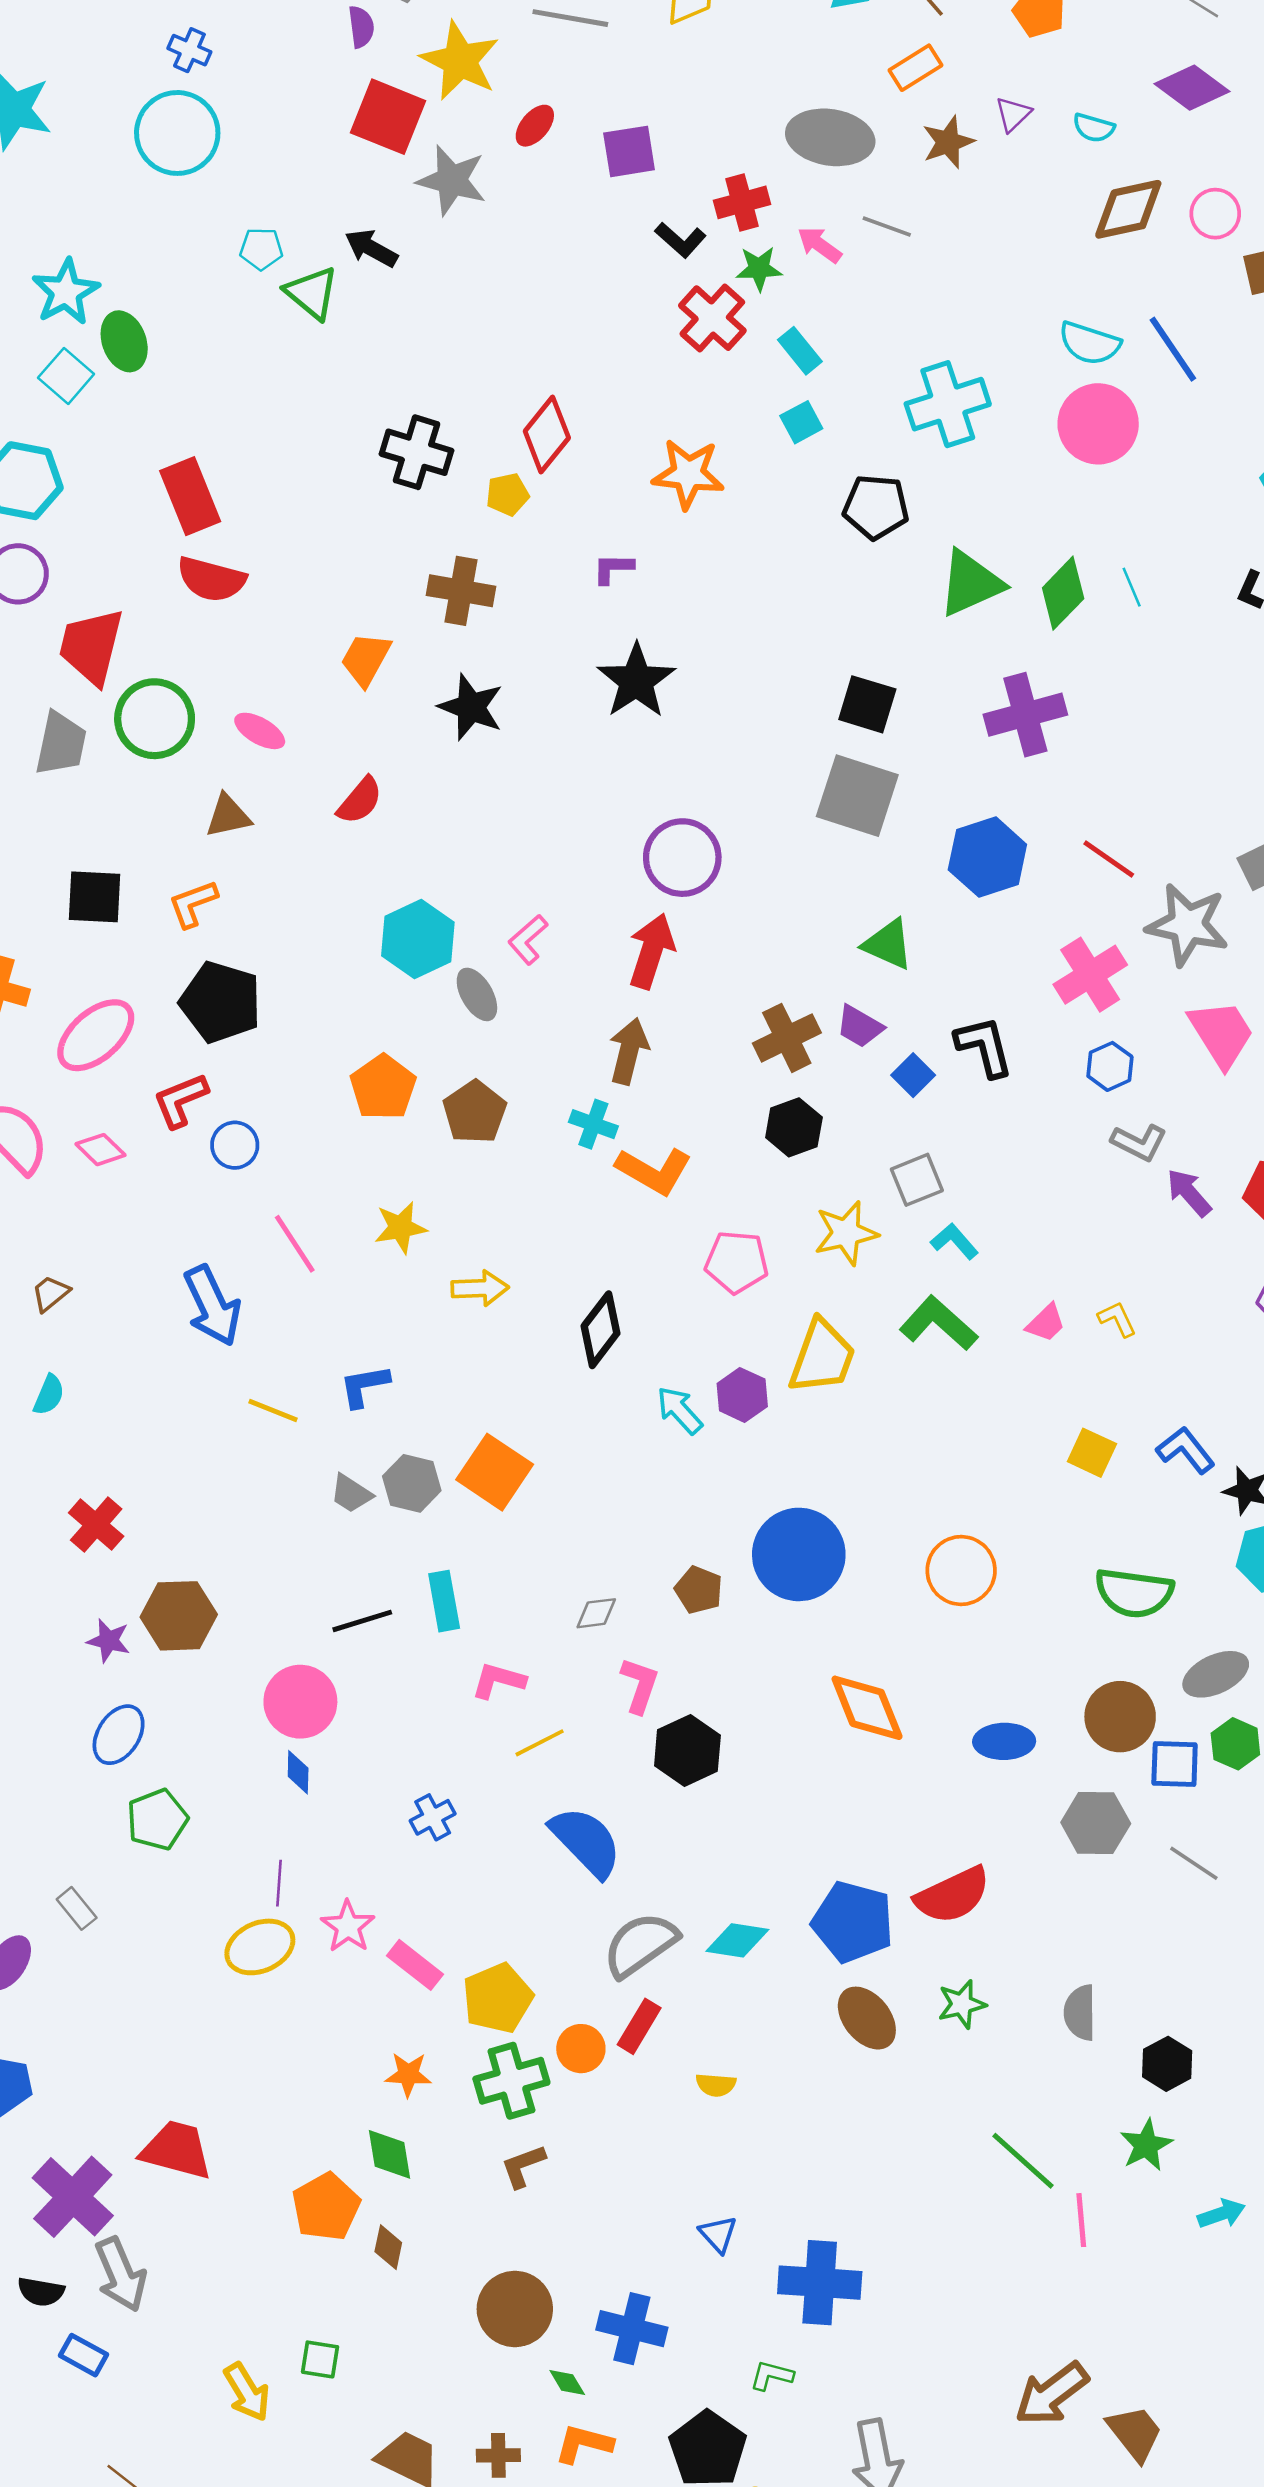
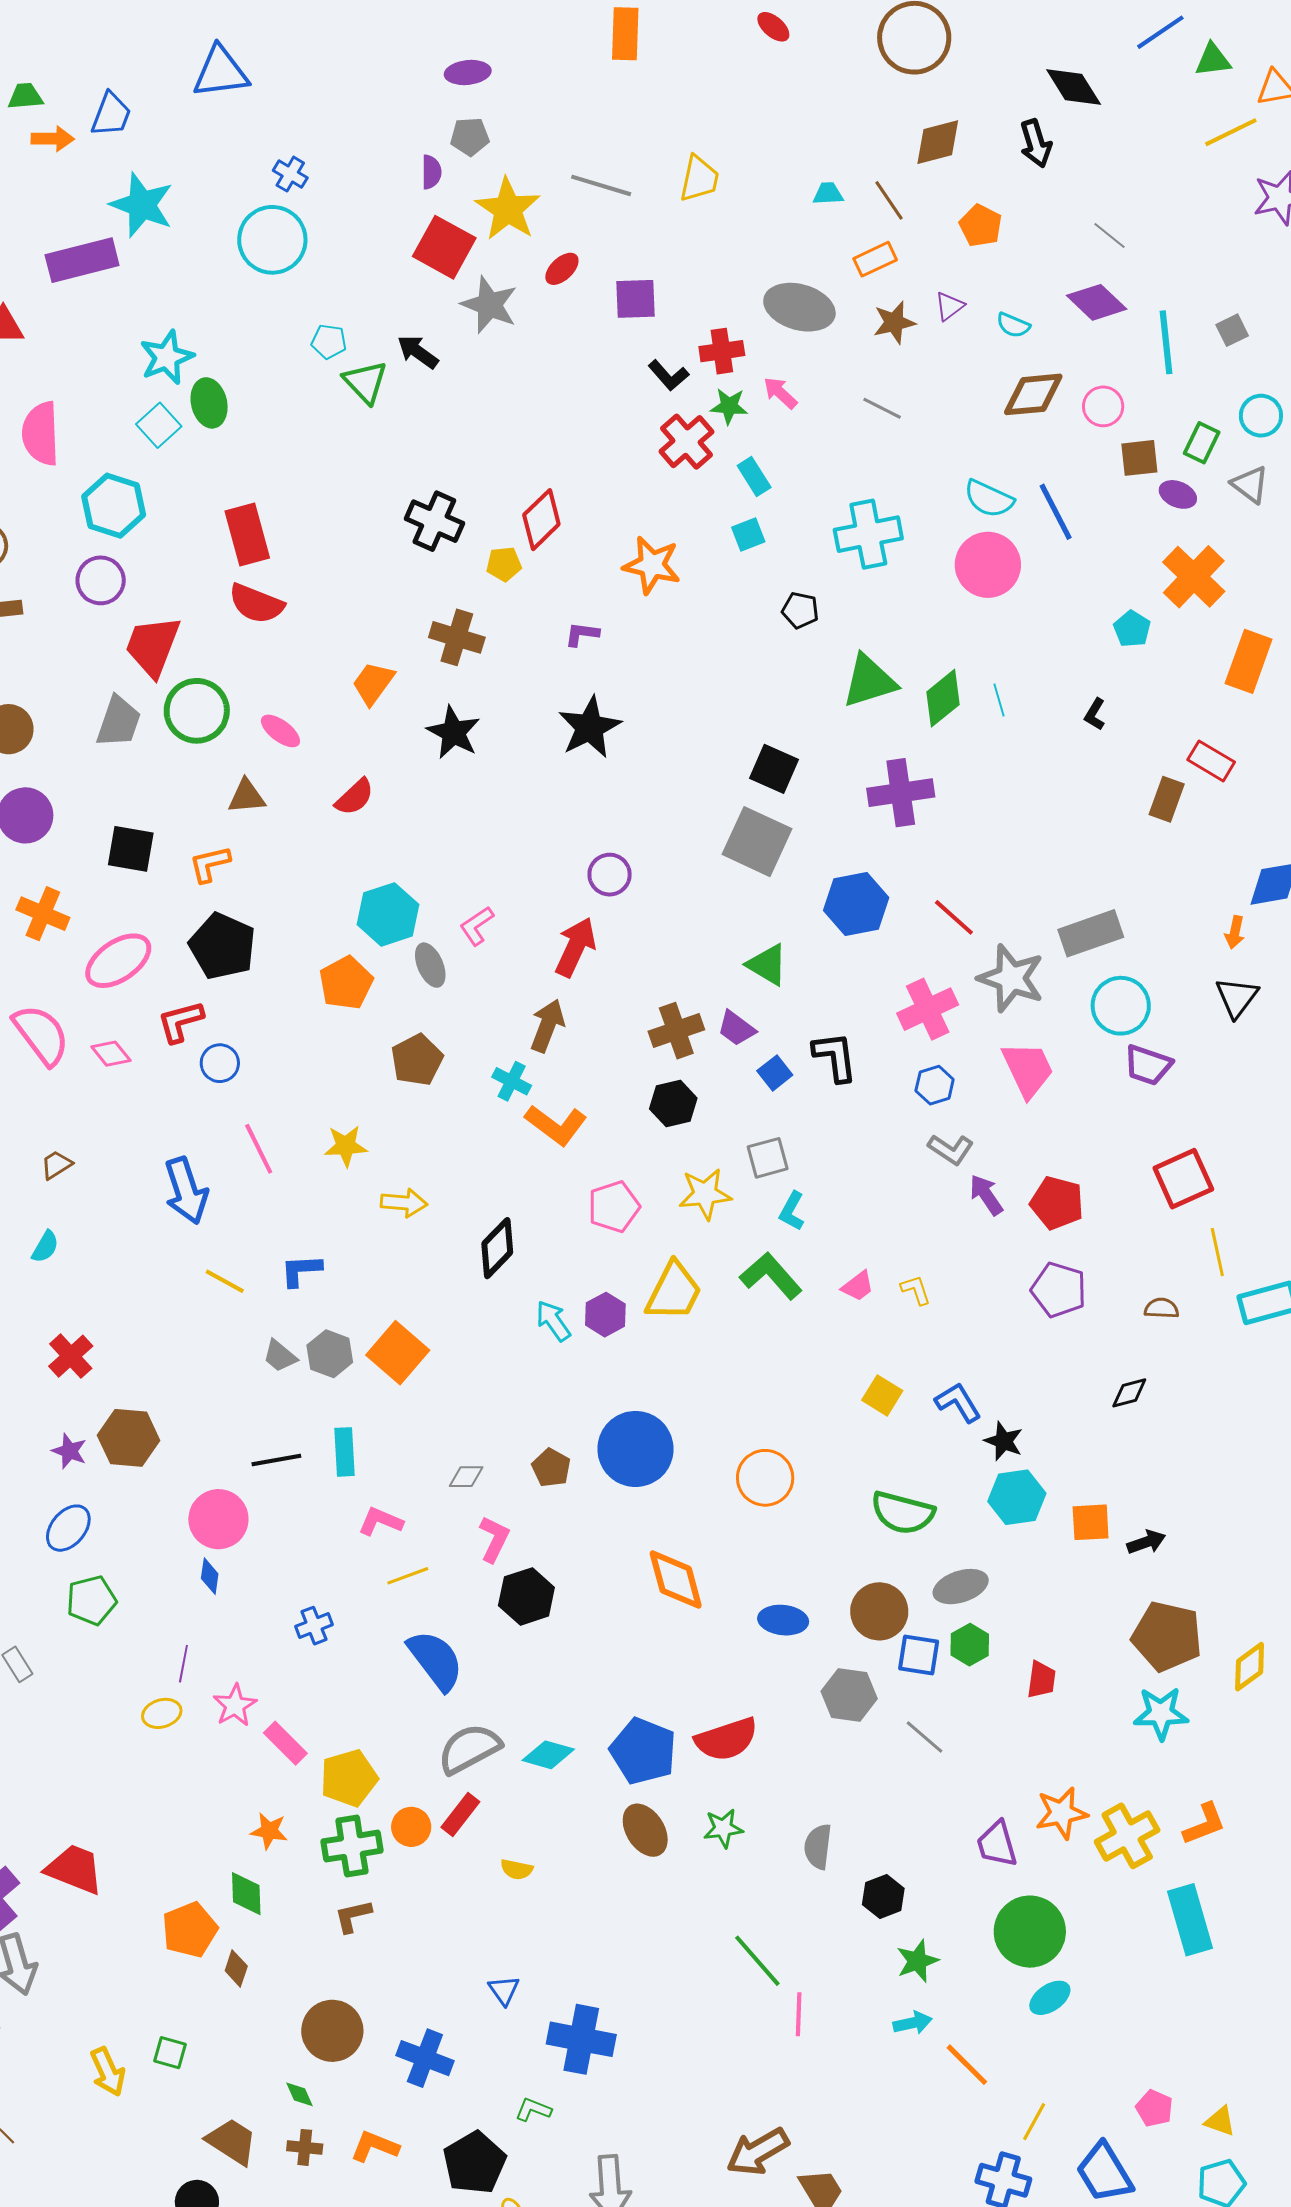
gray line: (887, 226) -> (882, 408), moved
black pentagon: (876, 507) -> (800, 610), size x0.7
purple circle: (682, 858) -> (610, 875), size x0.7
orange pentagon: (383, 1087) -> (346, 983), moved
cyan L-shape: (954, 1241) -> (792, 1211), turned -117
pink pentagon: (737, 1262) -> (614, 1207), turned -30
yellow ellipse: (260, 1947) -> (162, 1713), size x0.7
green star: (1146, 2145) -> (917, 1961), moved
green diamond: (567, 2382) -> (299, 2094), moved

